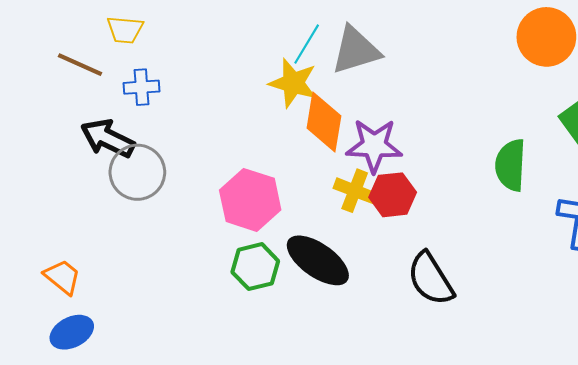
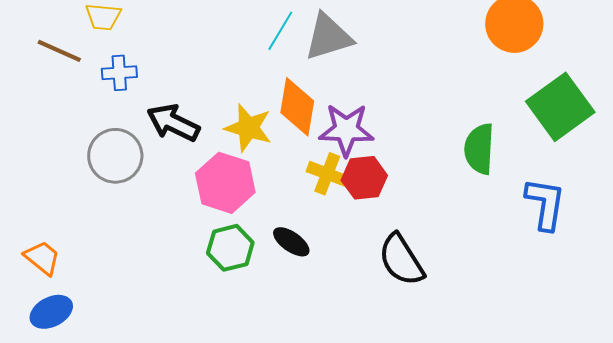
yellow star: (293, 83) -> (248, 128), moved
black arrow: (108, 138) -> (173, 123), moved
black ellipse: (318, 260) -> (291, 242), size x0.6

